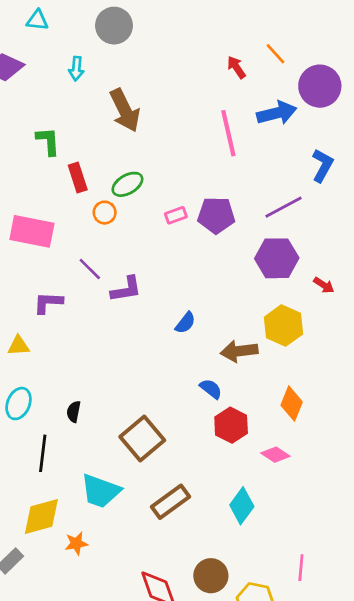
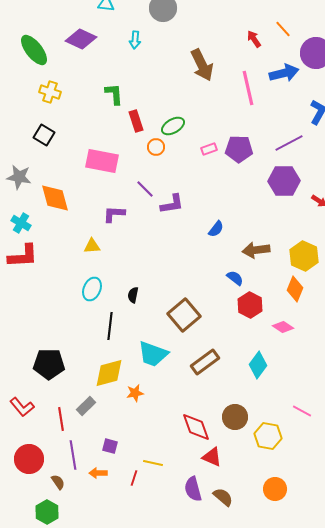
brown arrow: (125, 110) -> (202, 65), moved
yellow hexagon: (283, 326) -> (304, 256), moved
pink line: (301, 568) -> (302, 411), turned -66

